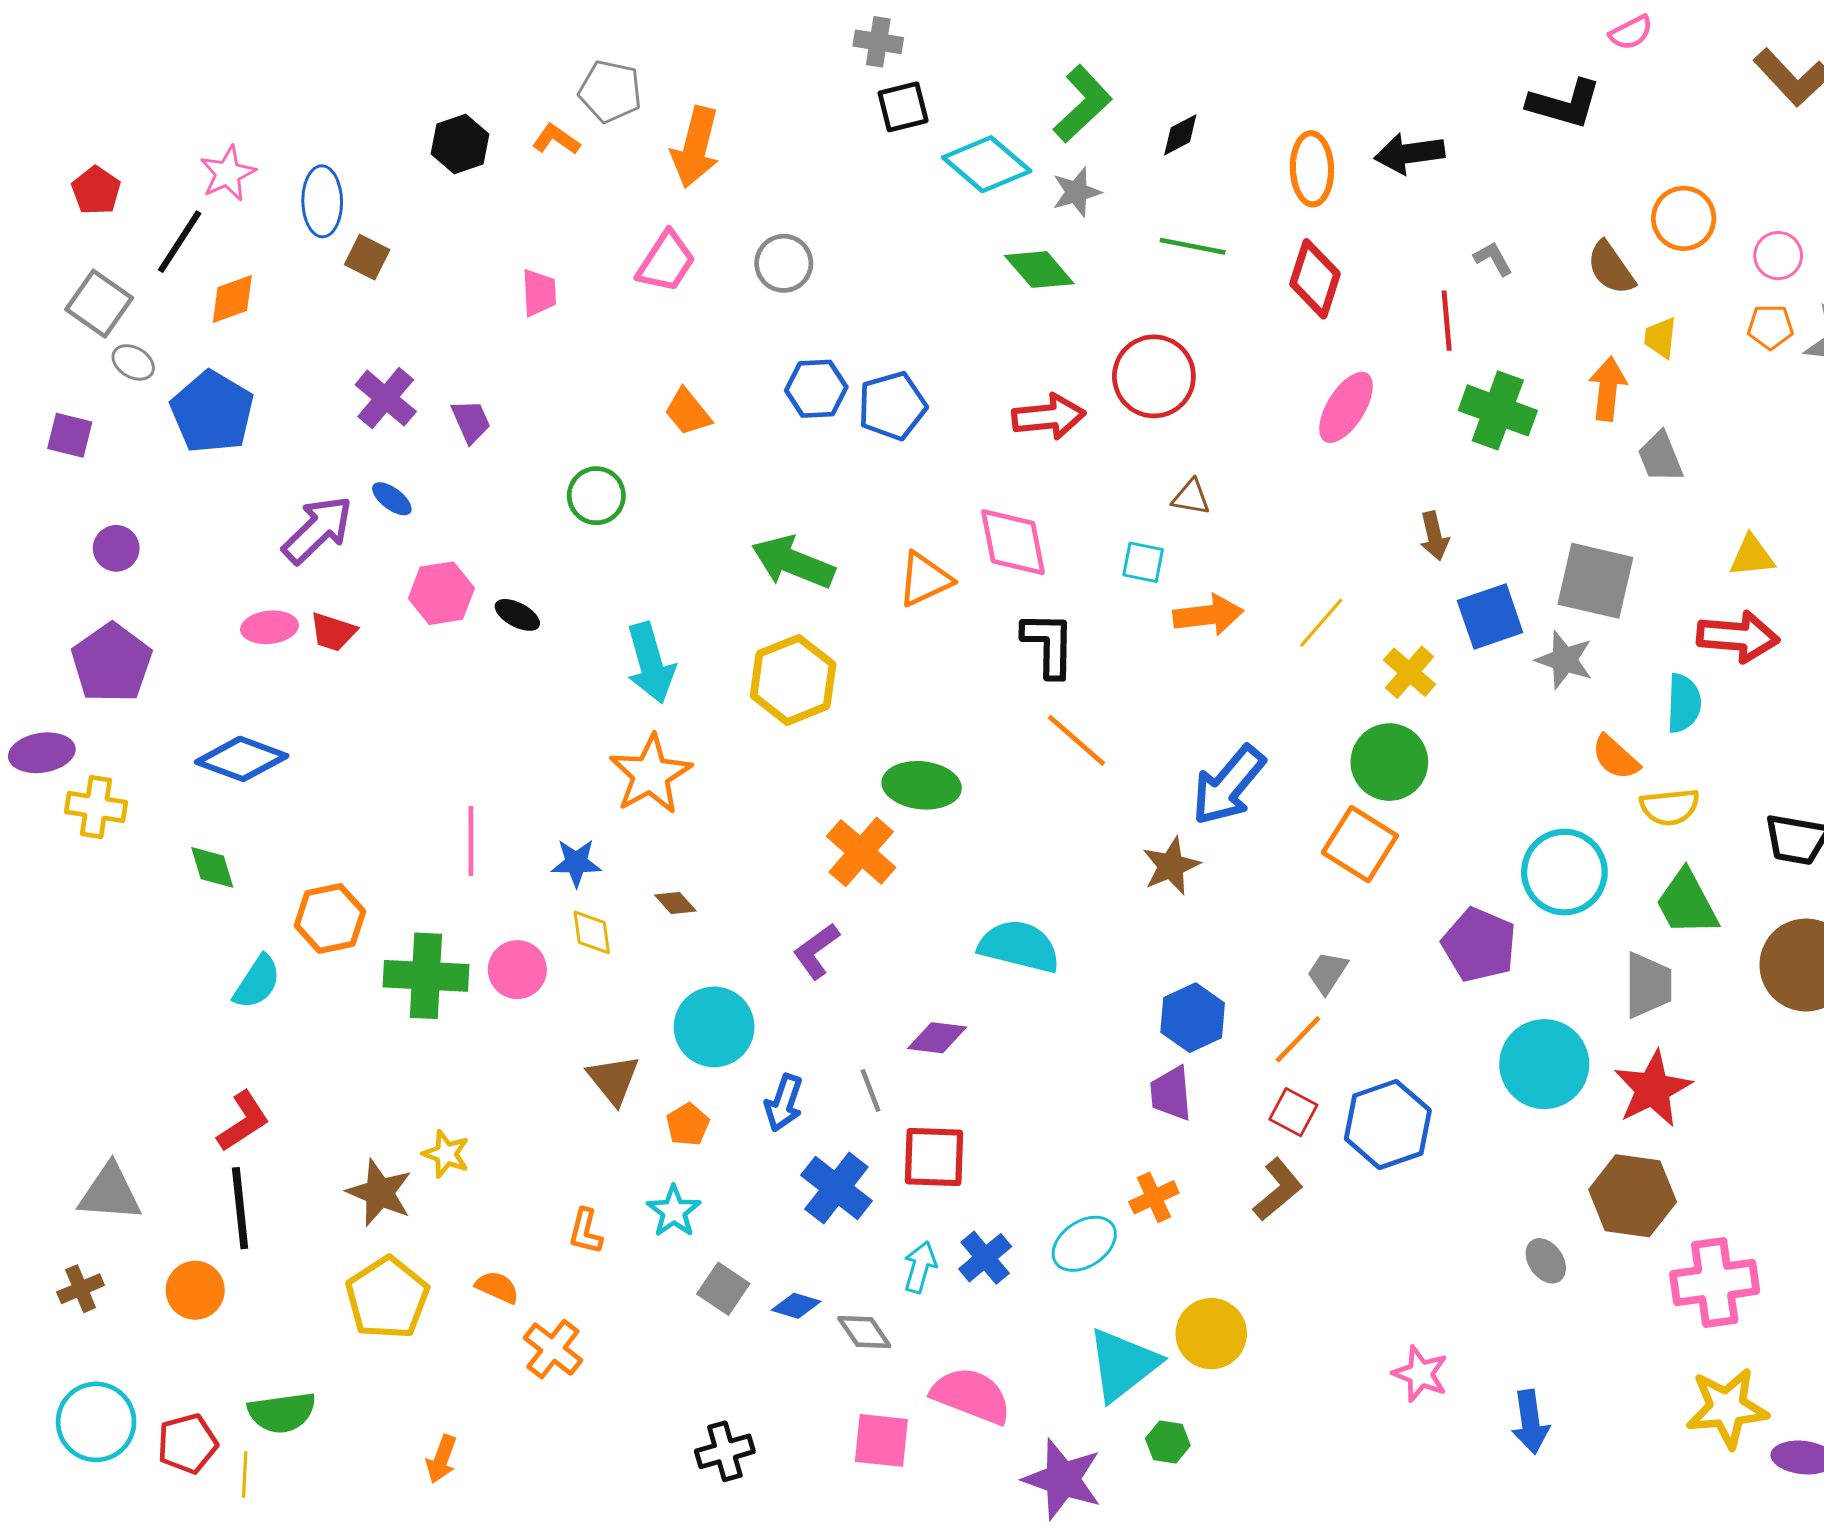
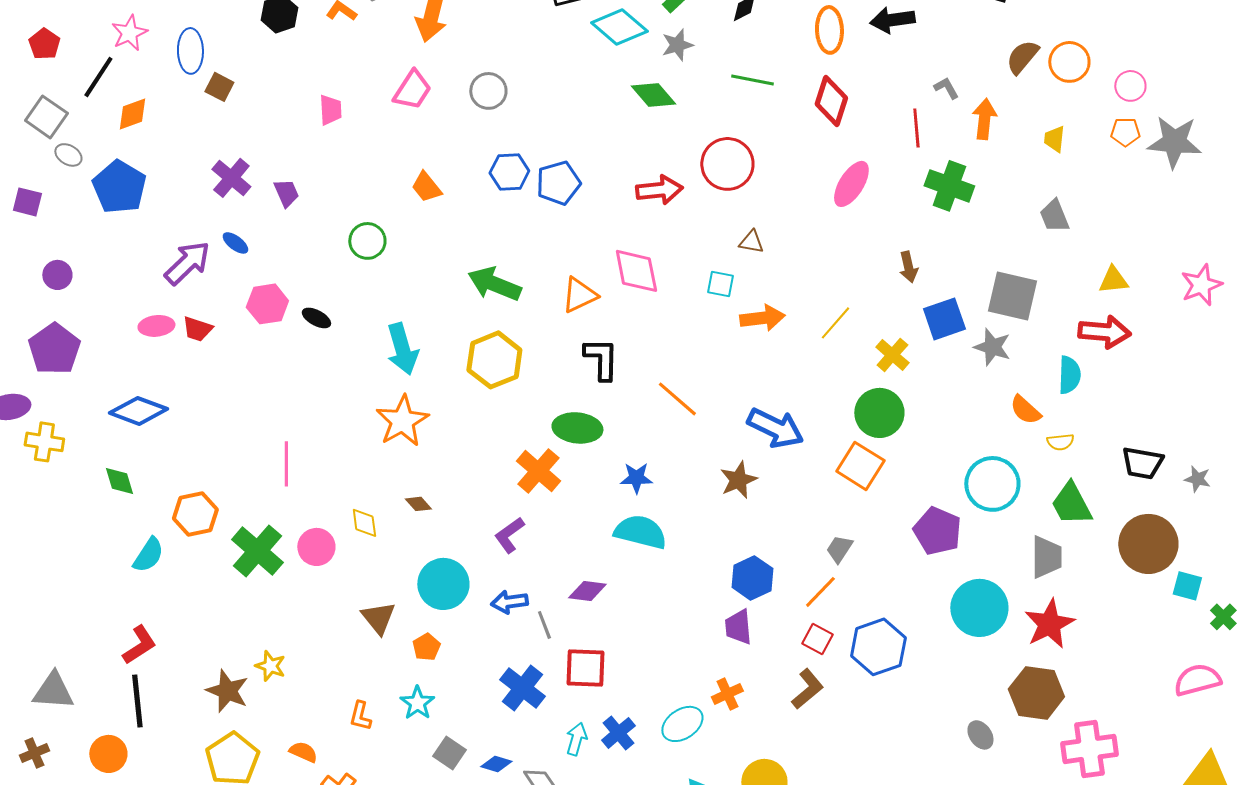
brown semicircle: (1611, 268) -> (1022, 57), moved, turned 75
orange arrow: (1608, 389) -> (984, 119), moved
black L-shape: (1049, 644) -> (601, 359), moved
blue arrow: (1228, 785) -> (775, 428), turned -104
yellow semicircle: (1670, 807) -> (1060, 442), size x0.7
blue star: (576, 863) -> (636, 478), moved
green cross: (426, 976) -> (257, 551), turned 38
blue arrow: (784, 1103) -> (509, 602), moved, turned 63

